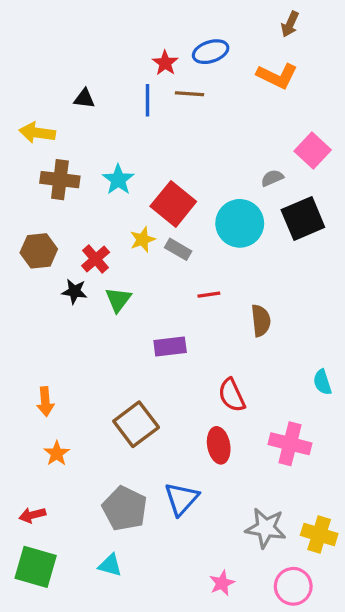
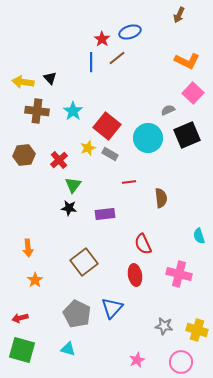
orange L-shape: (277, 76) -> (187, 61), moved
brown line: (190, 94) -> (117, 58), turned -42
black triangle: (84, 99) -> (50, 78), moved, turned 40
black star: (74, 291) -> (69, 208), moved
gray star: (266, 528) -> (164, 326), size x0.7

